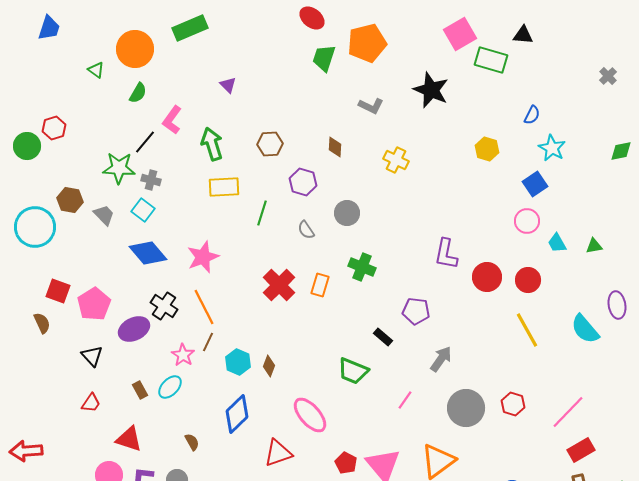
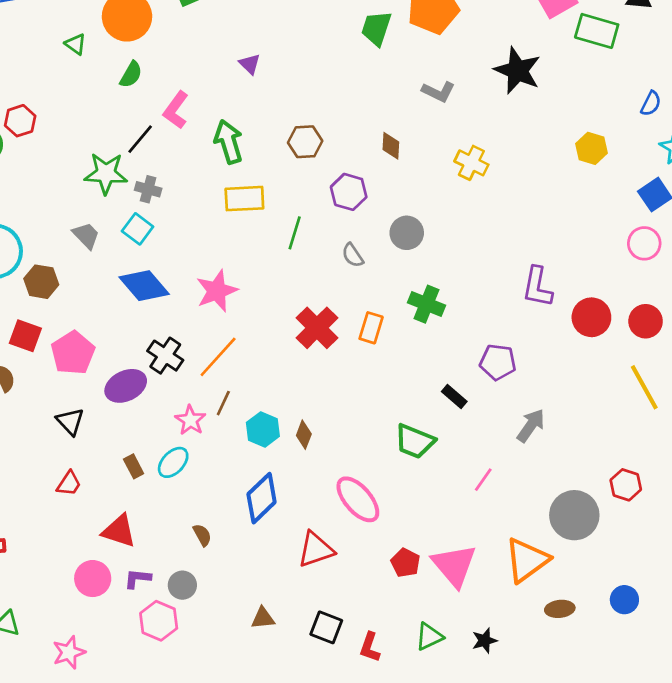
brown hexagon: (70, 200) -> (41, 282), moved
orange line: (204, 307) -> (218, 357), turned 69
gray circle: (466, 408) -> (574, 515), moved

